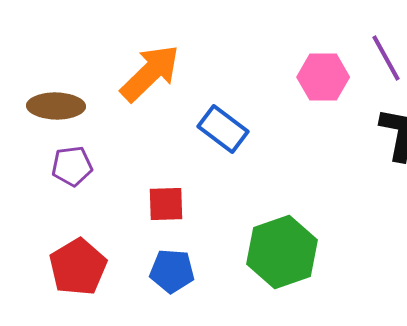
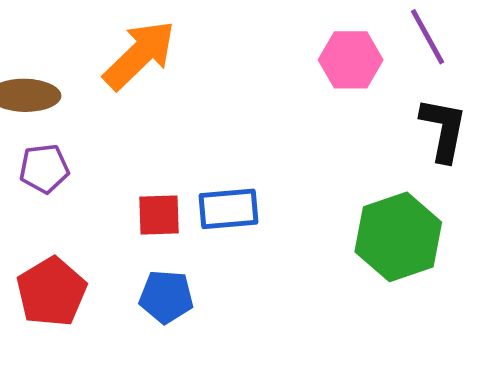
blue rectangle: (223, 129) -> (229, 209), moved, turned -42
green hexagon: (282, 252) -> (398, 237), moved

